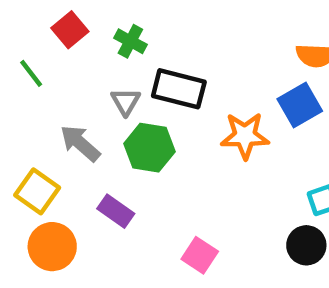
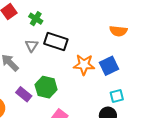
blue square: (300, 105) -> (109, 66), moved
green hexagon: (149, 148) -> (46, 87), moved

